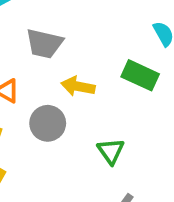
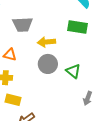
gray circle: (48, 123) -> (48, 64), moved

